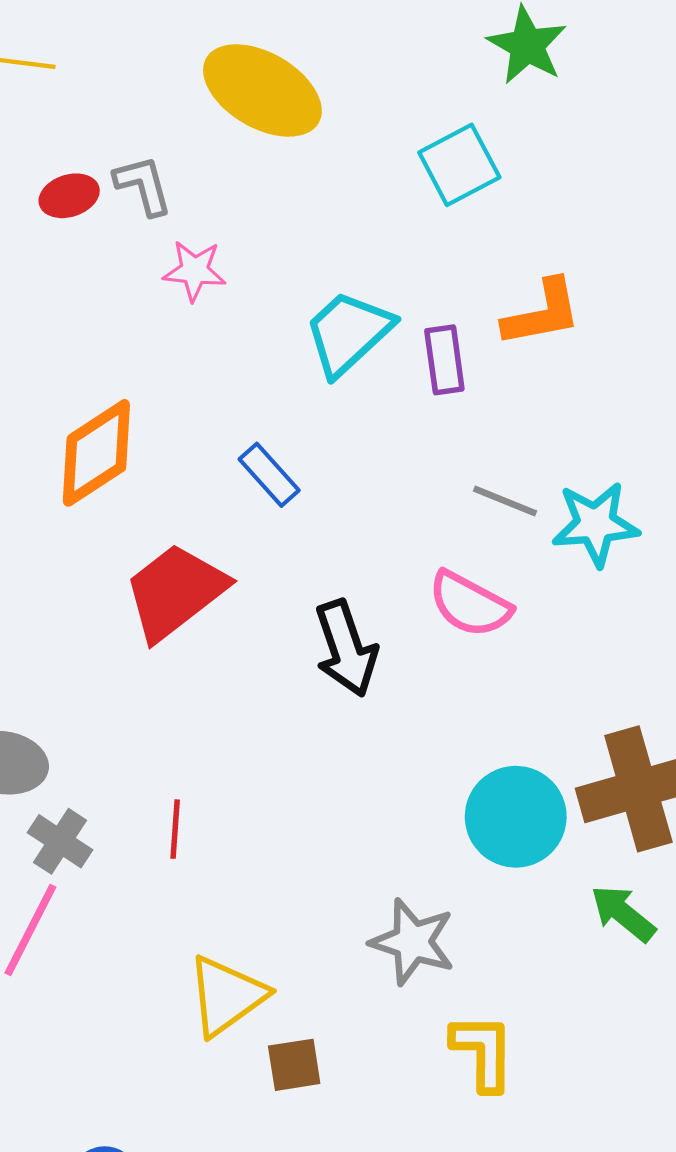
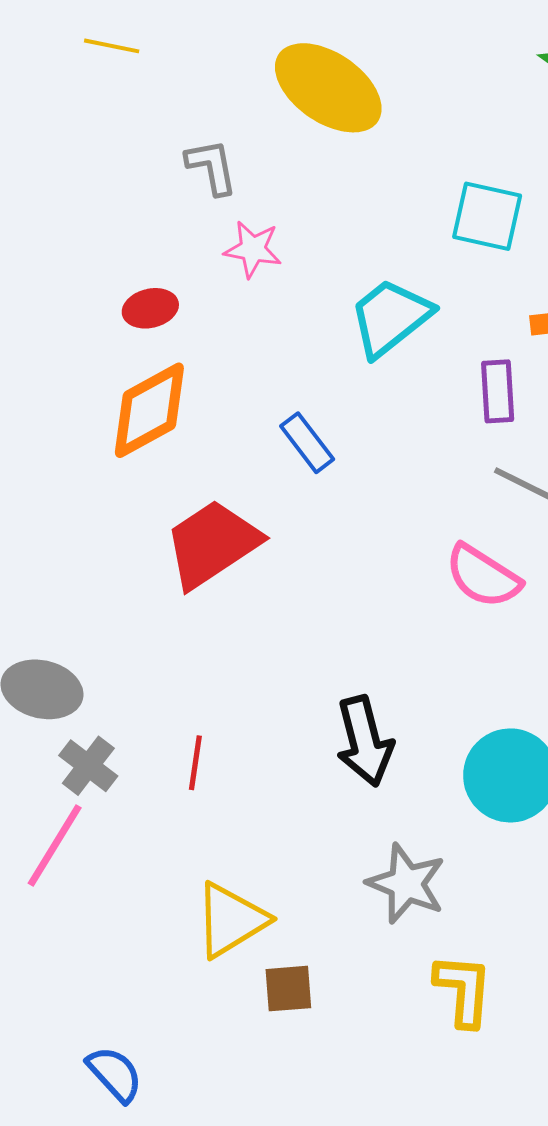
cyan square: (459, 165) -> (487, 216), moved, turned 36
red ellipse: (69, 196) -> (150, 308), moved
purple rectangle: (444, 360) -> (498, 391), moved
black arrow: (346, 648) -> (365, 741), moved

